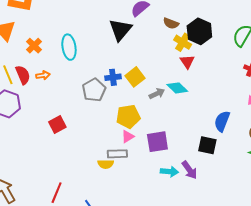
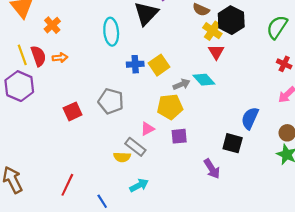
cyan ellipse: (69, 47) -> (111, 32), moved
gray pentagon: (94, 90) -> (111, 101), moved, turned -30
yellow pentagon: (128, 117) -> (170, 107), moved
purple square: (157, 142) -> (179, 136), size x0.7
gray rectangle: (117, 154) -> (135, 147), turned 36
cyan arrow: (169, 172) -> (139, 185), moved, turned -36

